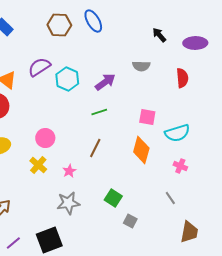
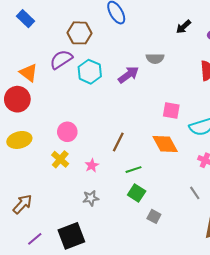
brown hexagon: (59, 25) -> (80, 33), moved
black arrow: (159, 35) -> (183, 27), turned -91
gray semicircle: (141, 66) -> (155, 58), moved
green line: (99, 112) -> (134, 170), moved
orange diamond: (141, 150) -> (165, 144), turned -44
gray star: (68, 203) -> (91, 198), size x0.7

